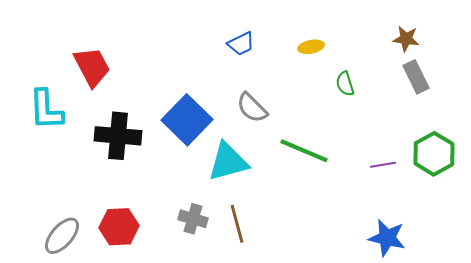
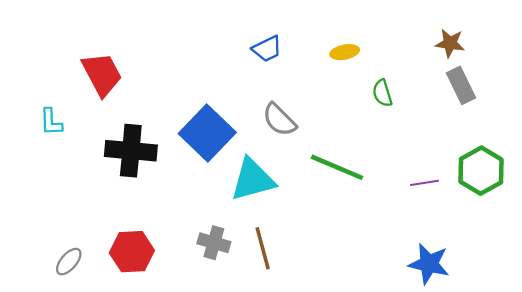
cyan L-shape: (46, 110) -> (51, 122), size x0.6
gray ellipse: (62, 236) -> (69, 262), size x0.7

